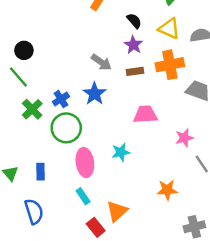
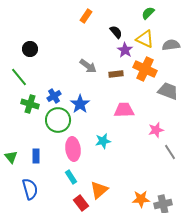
purple star: (133, 45) -> (125, 50), moved
black circle: (24, 50) -> (30, 49), moved
orange cross: (170, 65) -> (145, 69), turned 35
blue star: (95, 94) -> (80, 104), moved
green cross: (32, 109) -> (30, 104), turned -30
orange star: (167, 190) -> (141, 199), moved

